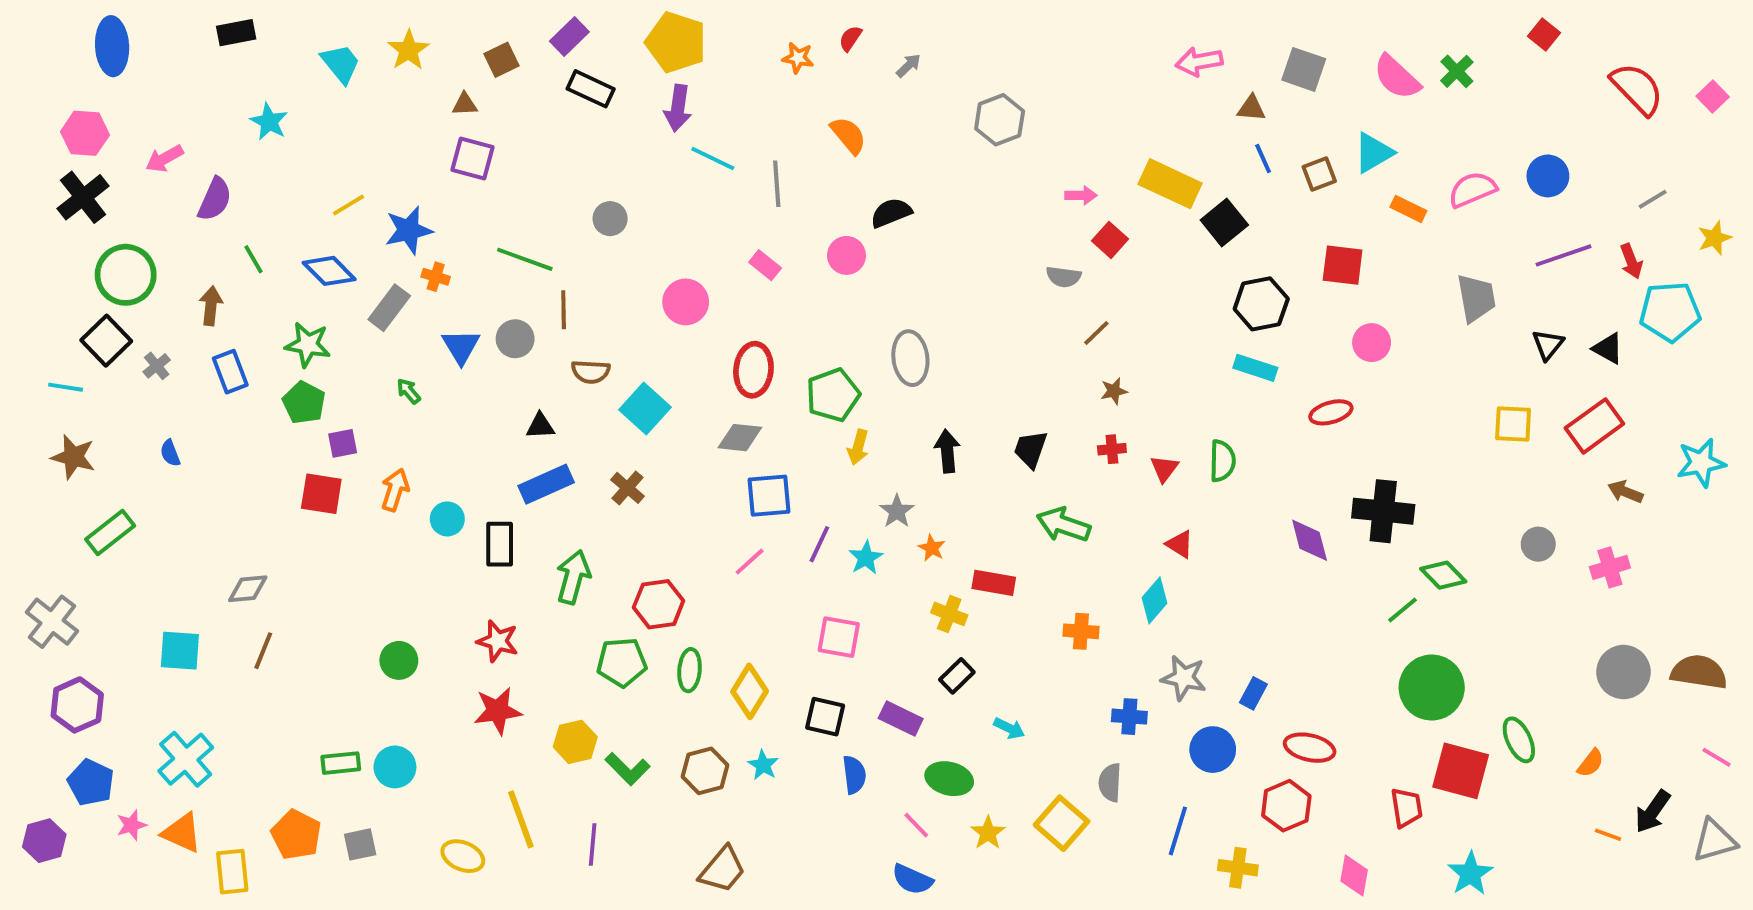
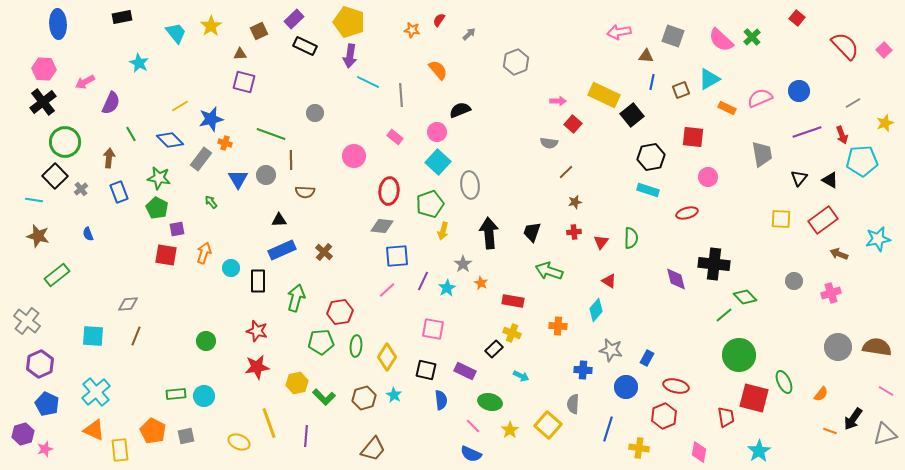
blue line: (1263, 159) -> (652, 82), turned 35
cyan square: (645, 408) -> (438, 162), moved
black arrow: (947, 451) -> (489, 233), size x1.4
yellow cross: (949, 614) -> (512, 333), moved
pink star: (131, 825) -> (45, 449), moved

